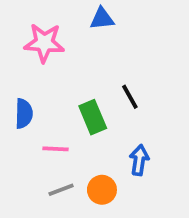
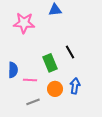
blue semicircle: (24, 114) -> (13, 70), moved
orange circle: (102, 190) -> (55, 89), moved

